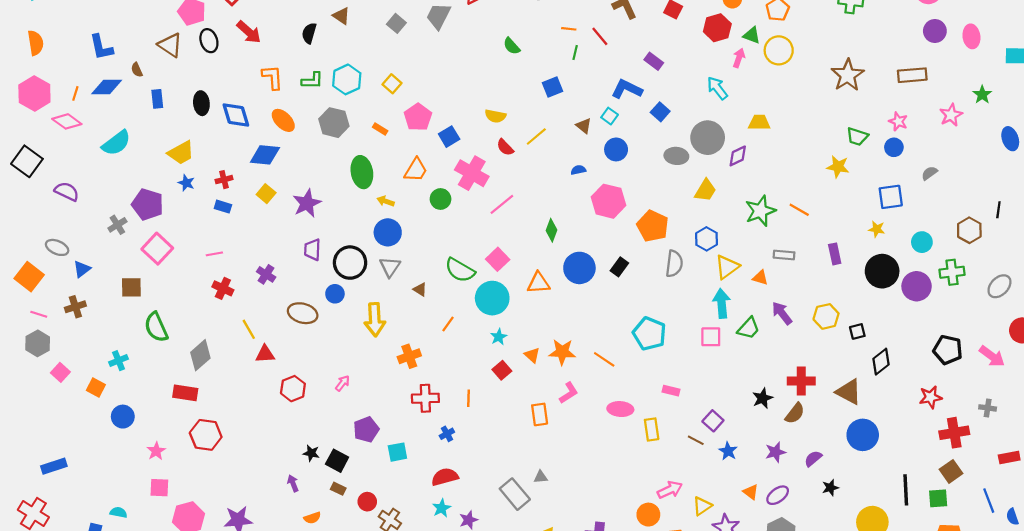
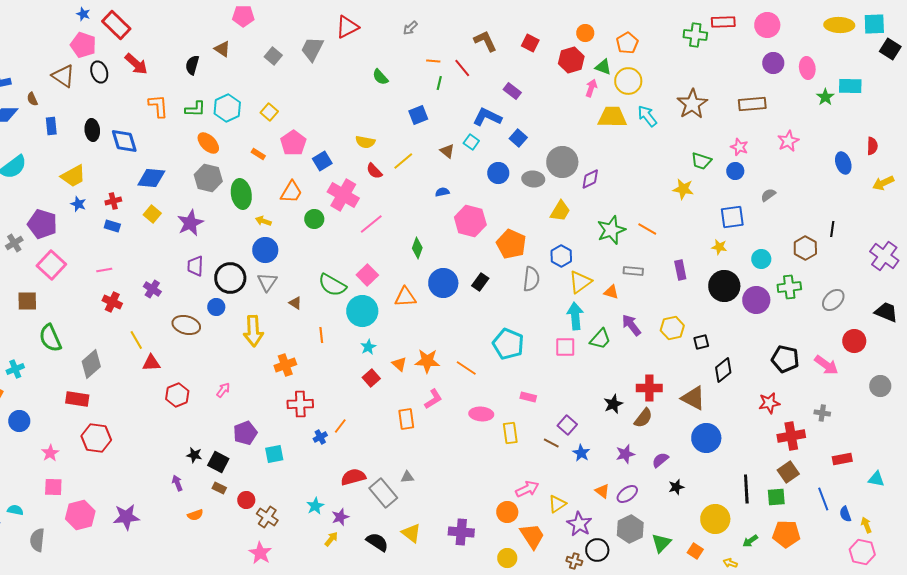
cyan arrow: (717, 88) -> (647, 116), moved
green star: (982, 95) -> (825, 97), moved
orange ellipse: (283, 120) -> (208, 143), moved
gray hexagon: (334, 123) -> (208, 178), moved
yellow trapezoid: (759, 123) -> (612, 117), moved, size x1.4
blue circle: (616, 149) -> (498, 173), moved
orange line: (448, 324) -> (321, 335), turned -42
orange line: (468, 398) -> (340, 426), moved, turned 35
red semicircle: (445, 477) -> (353, 477), moved

